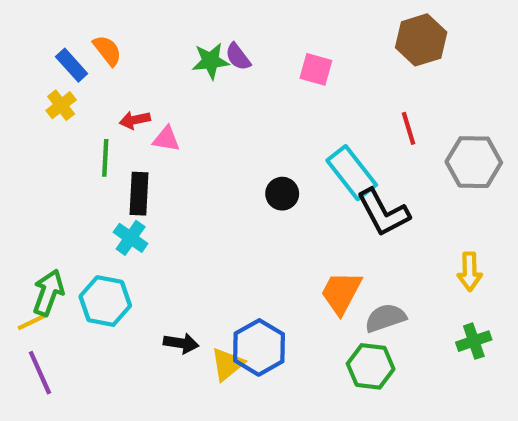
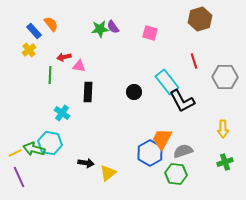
black rectangle: (139, 194) -> (88, 92), moved
green arrow: (48, 293) -> (34, 149), moved, turned -95
blue hexagon: (259, 347) -> (150, 153), moved

